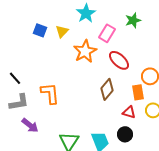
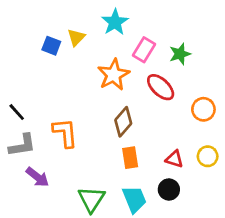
green star: (133, 20) -> (180, 54), moved
yellow triangle: (62, 31) -> (76, 37), moved
brown diamond: (107, 89) -> (123, 122), moved
orange rectangle: (138, 92) -> (130, 158), moved

